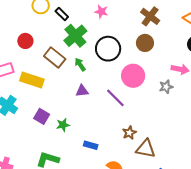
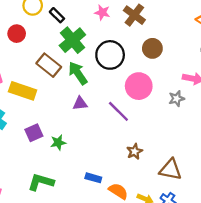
brown cross: (150, 16) -> (134, 15), moved
red circle: (25, 41) -> (17, 34), moved
green arrow: (80, 64) -> (78, 73), size x1.5
purple square: (42, 116) -> (34, 133), turned 35
blue rectangle: (91, 145) -> (93, 178), moved
brown triangle: (146, 149) -> (171, 170), moved

